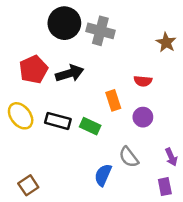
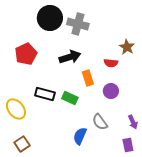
brown star: (166, 42) -> (127, 47), moved
black arrow: (70, 73) -> (70, 57), moved
yellow ellipse: (21, 116) -> (16, 109), moved

